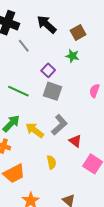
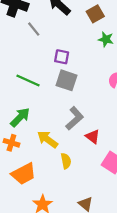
green star: (72, 56) -> (106, 39), moved
purple square: (48, 70) -> (62, 57), turned -32
yellow arrow: (35, 130) -> (48, 139), moved

